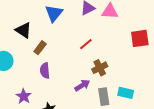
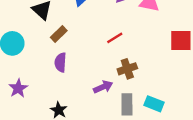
purple star: (24, 96) -> (18, 88), moved

